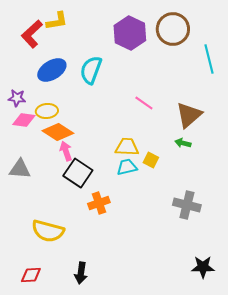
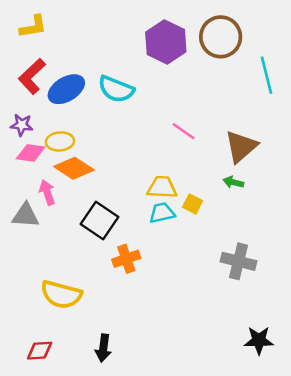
yellow L-shape: (57, 21) -> (33, 27), moved
red L-shape: (32, 34) -> (32, 76), moved
cyan semicircle: (91, 70) -> (116, 89), turned -88
pink arrow: (66, 151) -> (47, 192), moved

